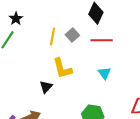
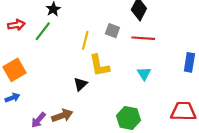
gray square: (72, 35) -> (112, 31), turned -32
yellow line: (52, 37) -> (85, 40), moved

